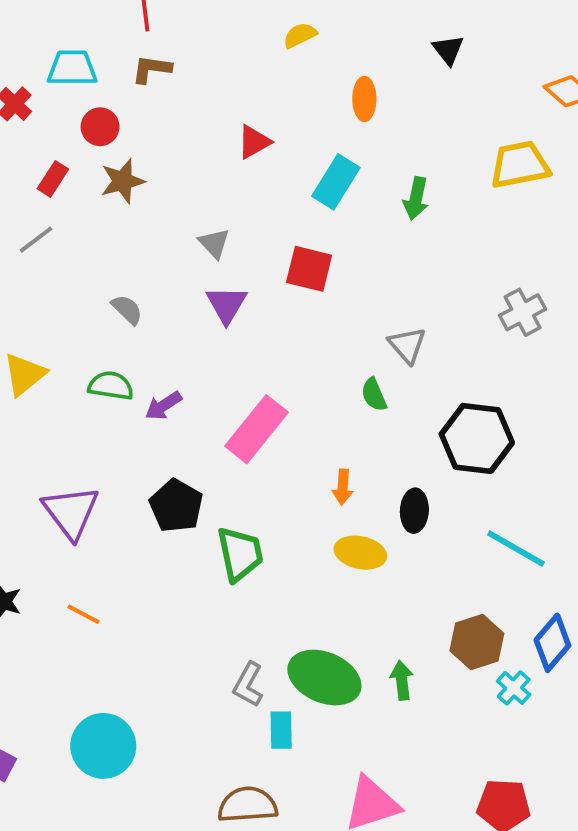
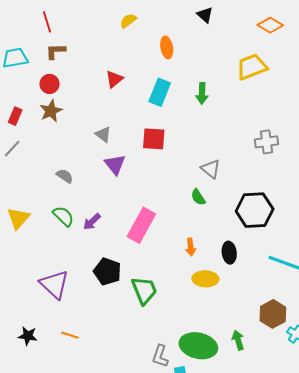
red circle: (100, 127) -> (49, 84), moved
gray cross: (523, 312) -> (267, 142), turned 30
green semicircle: (111, 386) -> (63, 216), turned 45

